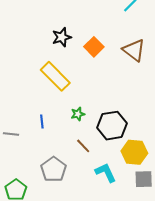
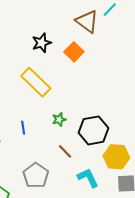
brown triangle: (134, 50) -> (87, 21), moved

